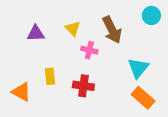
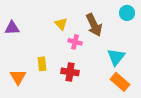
purple triangle: (36, 33) -> (12, 28), moved
orange triangle: (21, 92) -> (18, 77), turned 30

